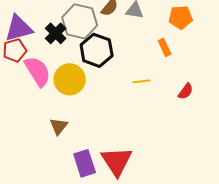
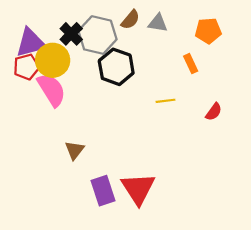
black cross: (56, 33) -> (71, 34), moved
yellow circle: (70, 79) -> (53, 60), moved

